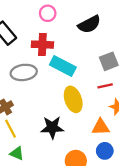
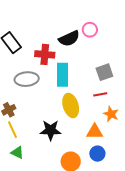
pink circle: (48, 13) -> (90, 30), moved
black semicircle: (89, 24) -> (69, 38), moved
cyan rectangle: (63, 66) -> (63, 75), turned 60

